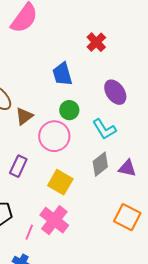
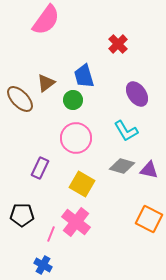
green circle: (69, 110) -> (73, 100), moved
brown triangle: (24, 116) -> (46, 83), moved
gray diamond: (100, 164) -> (122, 166), turned 55

